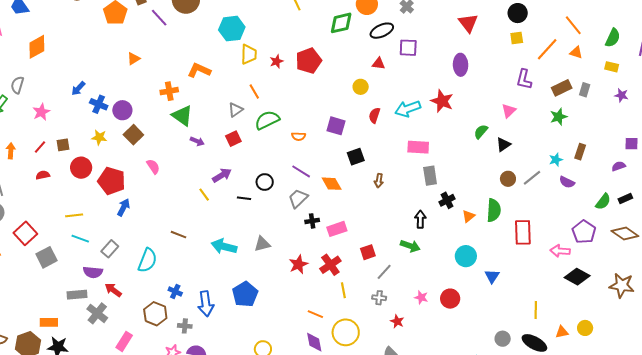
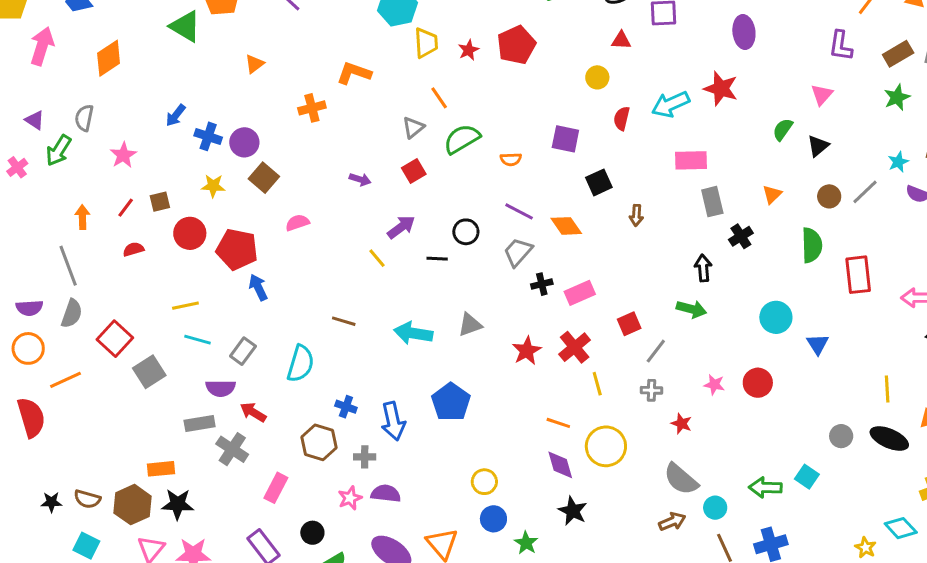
green triangle: (182, 116) -> (185, 26), moved
pink semicircle: (153, 167) -> (297, 223), turned -70
blue arrow: (124, 207) -> (258, 287), turned -48
orange triangle: (468, 216) -> (772, 194), moved

